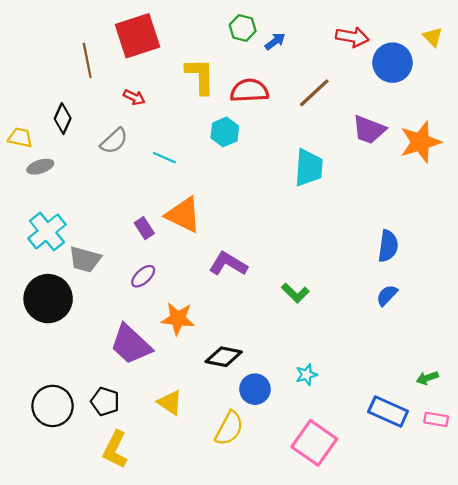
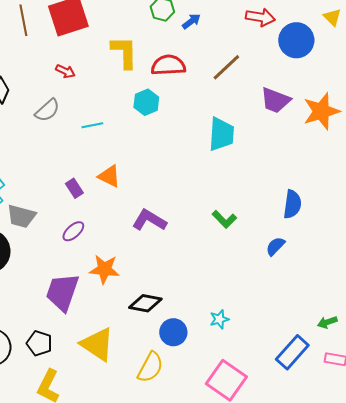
brown line: (87, 60) -> (23, 20), moved
cyan line: (164, 158) -> (92, 125), turned -35
orange triangle: (183, 215) -> (109, 176), size x0.7
green L-shape: (295, 293) -> (224, 219), moved
blue semicircle: (387, 295) -> (275, 246), moved
purple trapezoid: (131, 344) -> (62, 292), turned 66
yellow triangle: (170, 403) -> (97, 344), size x1.5
blue rectangle: (388, 412) -> (292, 352), turned -72

